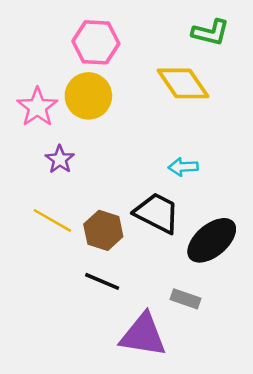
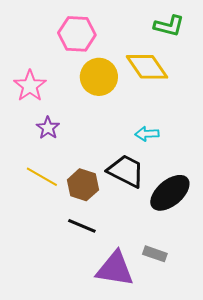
yellow circle: (88, 96) -> (99, 77), moved
gray rectangle: (186, 299) -> (155, 254), moved

